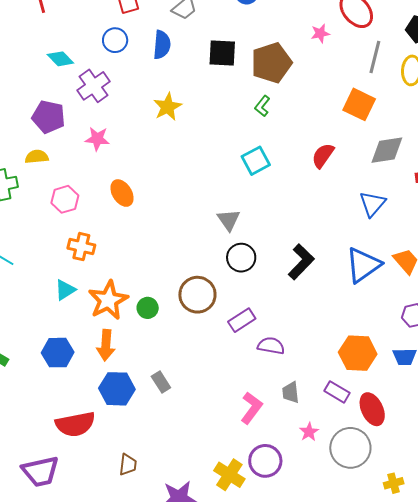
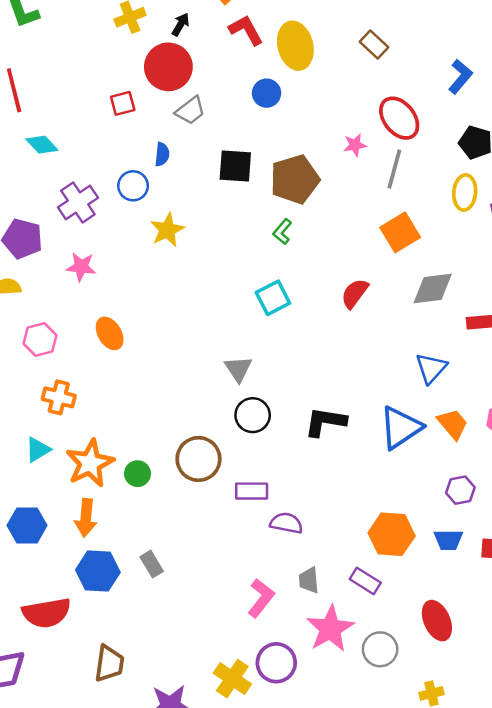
blue circle: (115, 40) -> (133, 186), moved
blue semicircle: (162, 45) -> (162, 154), size x0.7
gray line: (375, 57) -> (394, 169), moved
cyan diamond: (60, 59) -> (42, 145), moved
orange square: (359, 104) -> (400, 232), turned 32
blue triangle: (372, 204) -> (431, 368), moved
black L-shape: (301, 262) -> (325, 422), turned -126
purple rectangle: (242, 320) -> (252, 491), turned 32
red ellipse: (372, 409) -> (437, 621), moved
pink star: (309, 432) -> (330, 629), size x2.0
gray circle: (350, 448) -> (380, 649), size x0.7
brown trapezoid: (128, 465) -> (109, 664), size x1.4

